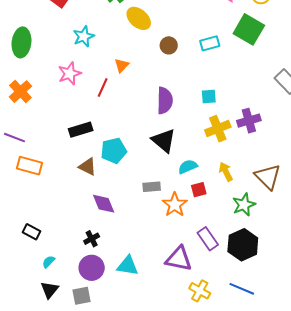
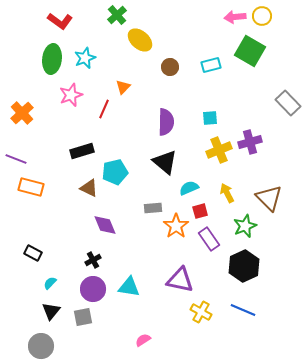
green ellipse: (21, 42) -> (52, 59), moved
purple rectangle: (208, 239) -> (209, 239), moved

